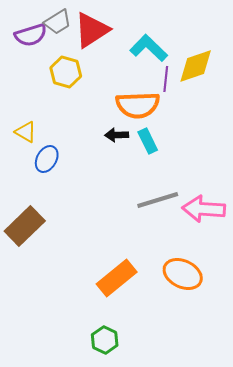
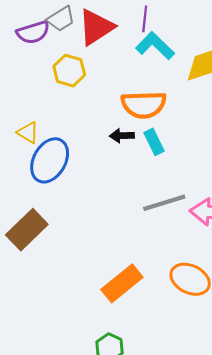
purple line: (166, 79) -> (145, 19), moved
blue ellipse: (47, 159) -> (50, 160), size x1.6

